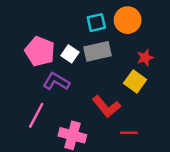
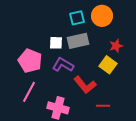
pink pentagon: (40, 51) -> (30, 61), moved
white square: (70, 54) -> (56, 43), turned -32
purple L-shape: (56, 81) -> (63, 65), moved

